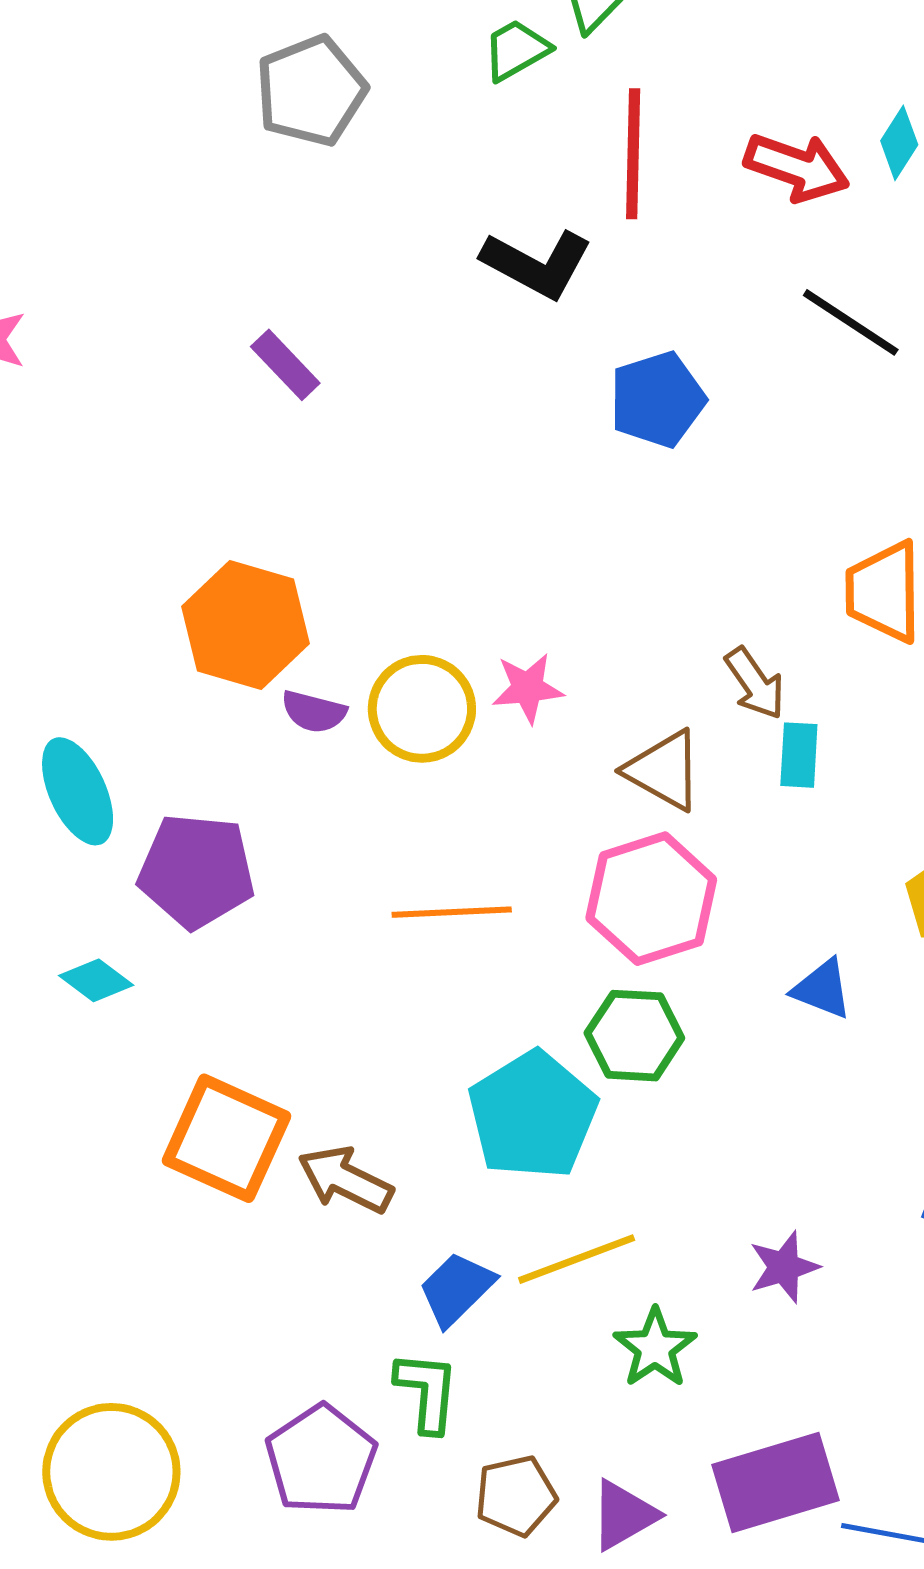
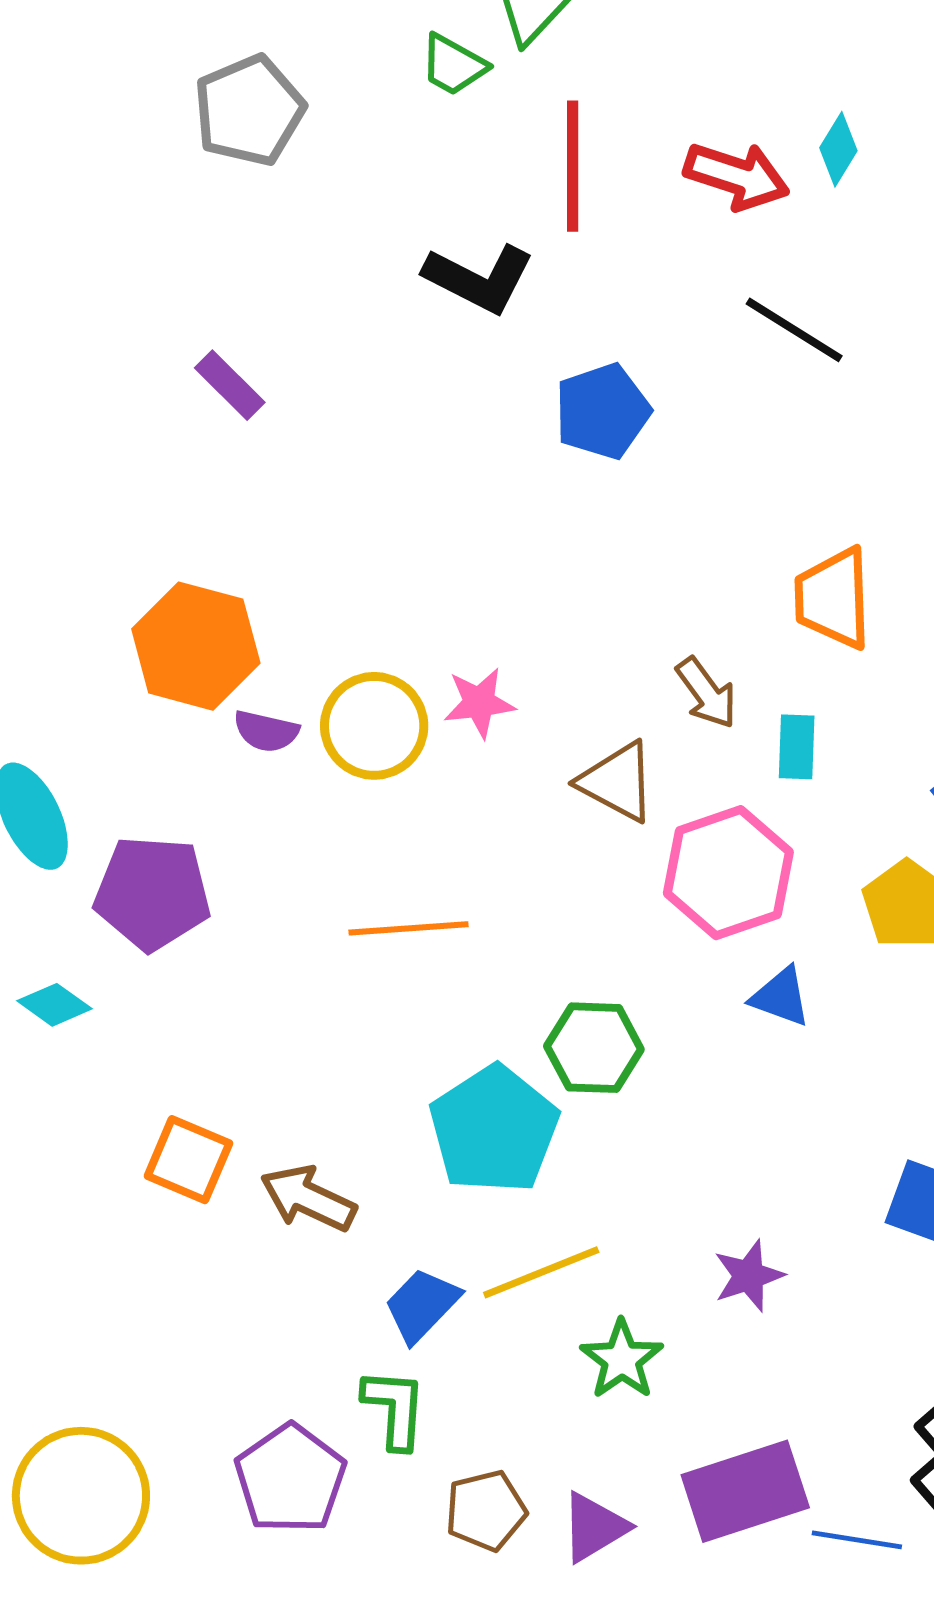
green trapezoid: (516, 50) -> (453, 65), turned -120
cyan rectangle: (799, 755) -> (797, 747), moved
pink hexagon: (651, 899) -> (728, 873), moved
orange square: (226, 1138) -> (188, 1160), size x0.7

